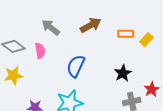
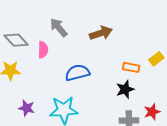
orange rectangle: (126, 34) -> (131, 67), moved
blue semicircle: (76, 66) -> (77, 73), turned 40

